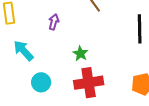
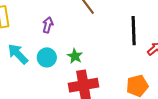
cyan circle: (41, 82) -> (47, 57), moved

